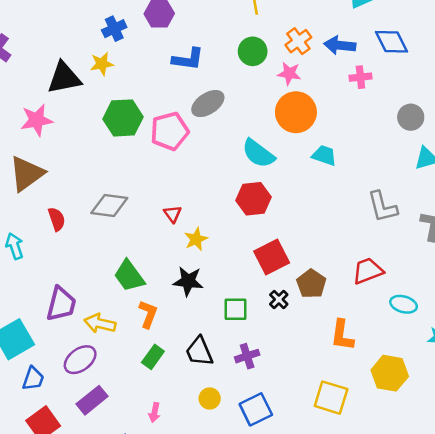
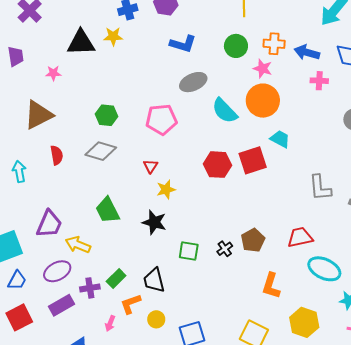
orange cross: (298, 41) -> (274, 44), turned 30
green hexagon: (123, 118) -> (107, 115), moved, size x0.7
pink star: (37, 120) -> (53, 73), size x0.6
pink pentagon: (170, 131) -> (161, 119), moved
cyan semicircle: (258, 153) -> (225, 111), moved
red square: (272, 257) -> (253, 160), moved
cyan ellipse: (404, 304) -> (324, 269), size x1.5
orange L-shape: (148, 314) -> (131, 304), moved, turned -140
purple cross: (247, 356) -> (90, 288), moved

